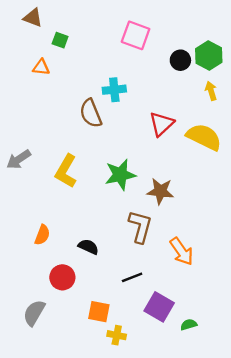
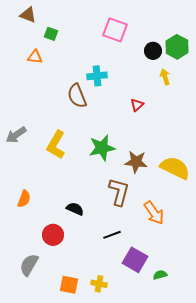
yellow arrow: (211, 91) -> (165, 77), moved
red triangle: (162, 124) -> (137, 105), size x0.6
yellow semicircle: (204, 137) -> (175, 168), moved
orange semicircle: (42, 235) -> (24, 199), moved
orange square: (99, 312) -> (69, 285), moved

